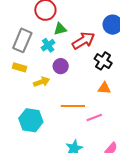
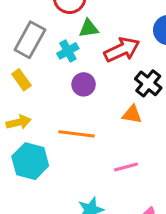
yellow rectangle: (19, 67) -> (21, 80), turned 32
yellow arrow: (42, 82) -> (19, 122), moved
orange triangle: (104, 88) -> (132, 114), moved
orange line: (73, 106) -> (76, 134), moved

